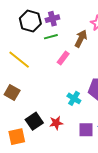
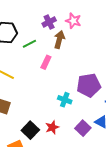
purple cross: (52, 19) -> (49, 22), moved
purple square: (86, 130) -> (83, 128), turned -35

